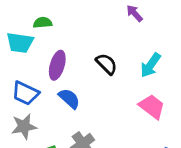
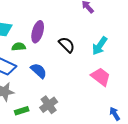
green semicircle: (43, 23) -> (19, 47), moved
purple ellipse: (57, 65) -> (38, 32), moved

